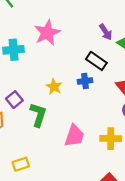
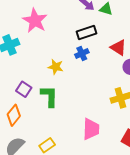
black rectangle: (96, 61) -> (87, 32), turned -36
pink trapezoid: (74, 136) -> (91, 129), moved

